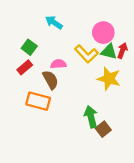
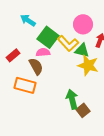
cyan arrow: (54, 22) -> (28, 20), moved
green square: (29, 47) -> (48, 37), moved, size x1.5
green triangle: (109, 52) -> (82, 50), moved

